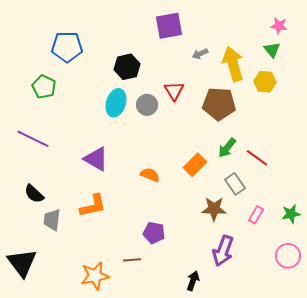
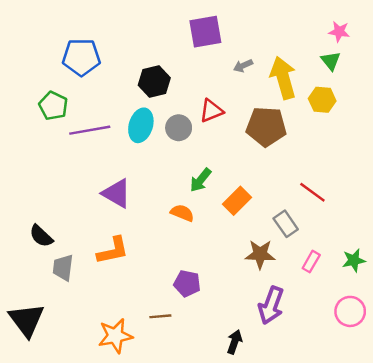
red triangle: (174, 91) -> (211, 111), turned 40
purple line: (33, 139) -> (90, 130), moved, turned -36
green arrow: (227, 148) -> (200, 180), moved

